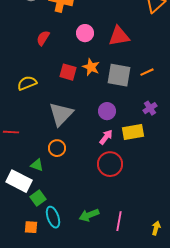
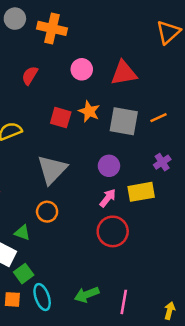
orange square: (31, 227) -> (12, 299), moved

